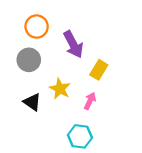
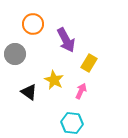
gray circle: (29, 60) -> (15, 54), moved

